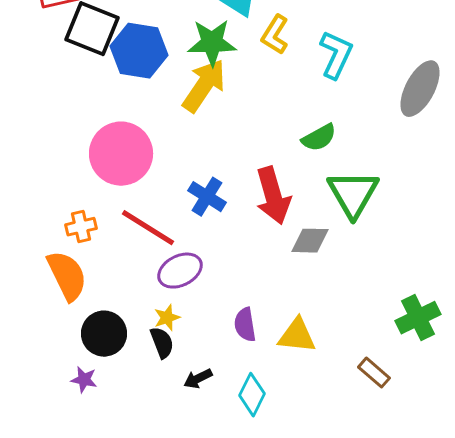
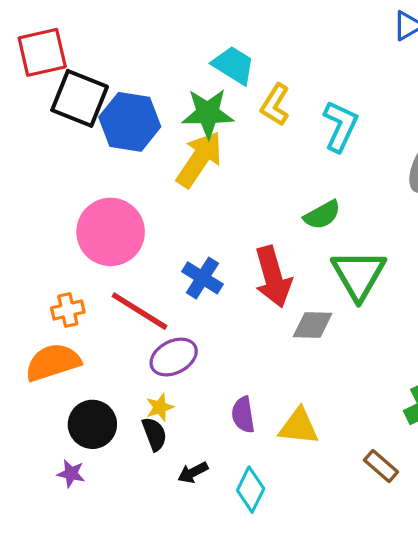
orange semicircle: (67, 276) -> (53, 362), turned -82

